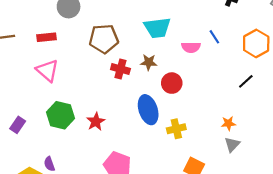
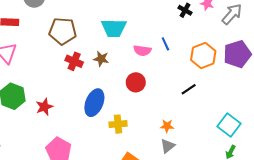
red circle: (172, 83) -> (136, 82), moved
blue ellipse: (148, 110) -> (94, 103), turned 32

